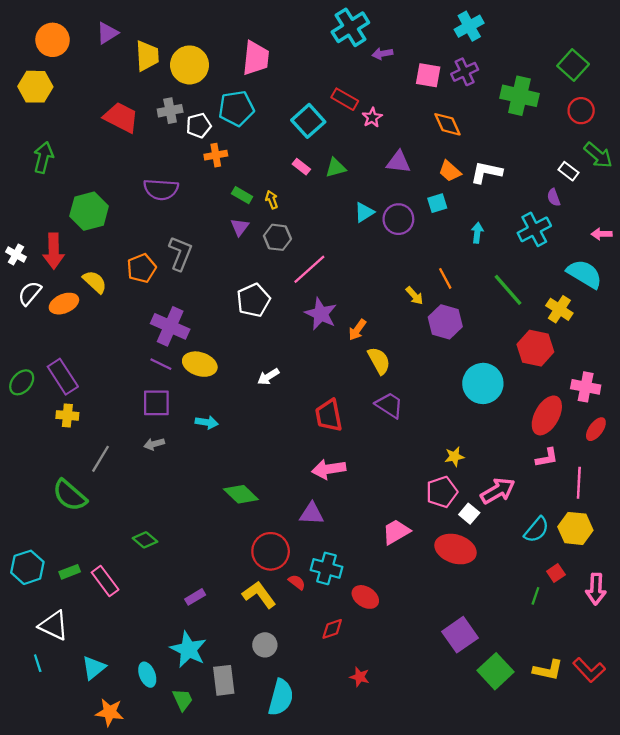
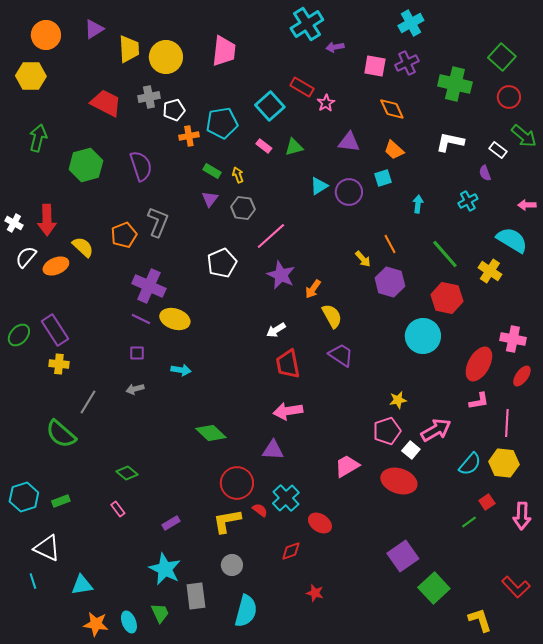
cyan pentagon: (236, 108) -> (222, 123), moved
white L-shape: (486, 172) -> (450, 142), moved
purple semicircle: (161, 189) -> (141, 166), turned -112
green hexagon: (89, 211) -> (86, 165), moved
cyan cross: (534, 229) -> (468, 201), size x0.7
red hexagon: (535, 348) -> (447, 298), moved
white arrow: (268, 377) -> (276, 330), moved
purple square: (156, 403) -> (137, 353), size x0.6
cyan cross: (326, 568) -> (286, 498), turned 32
pink rectangle: (105, 581) -> (118, 509), moved, size x0.6
yellow L-shape: (259, 595) -> (227, 521), turned -64
green line: (535, 596) -> (469, 522), turned 35
cyan triangle: (94, 668) -> (82, 585), turned 30
yellow L-shape: (548, 670) -> (480, 620), moved, turned -120
cyan ellipse: (147, 675) -> (129, 622), moved

